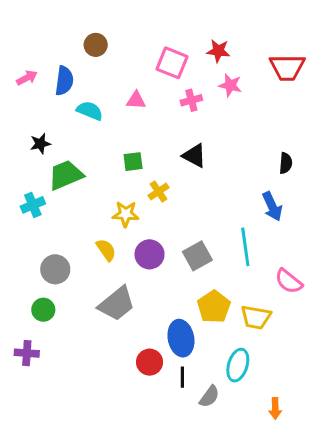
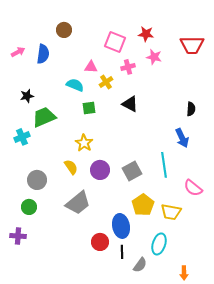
cyan semicircle: (90, 111) -> (75, 85), moved
yellow cross: (159, 192) -> (106, 82), moved
yellow star: (126, 214) -> (84, 143), turned 30

